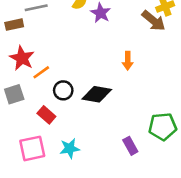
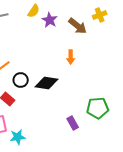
brown arrow: (154, 21) -> (78, 26), moved
cyan star: (70, 148) -> (18, 137), moved

